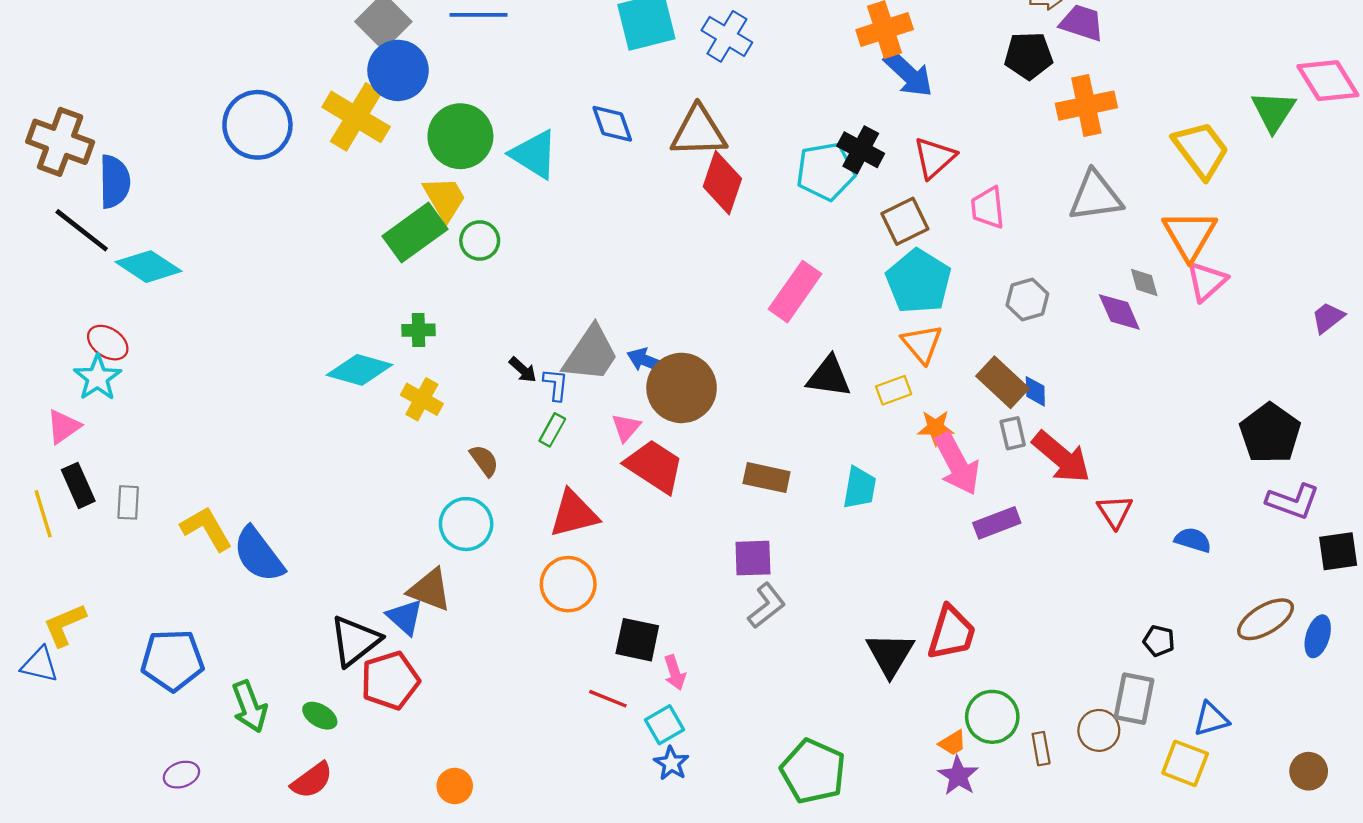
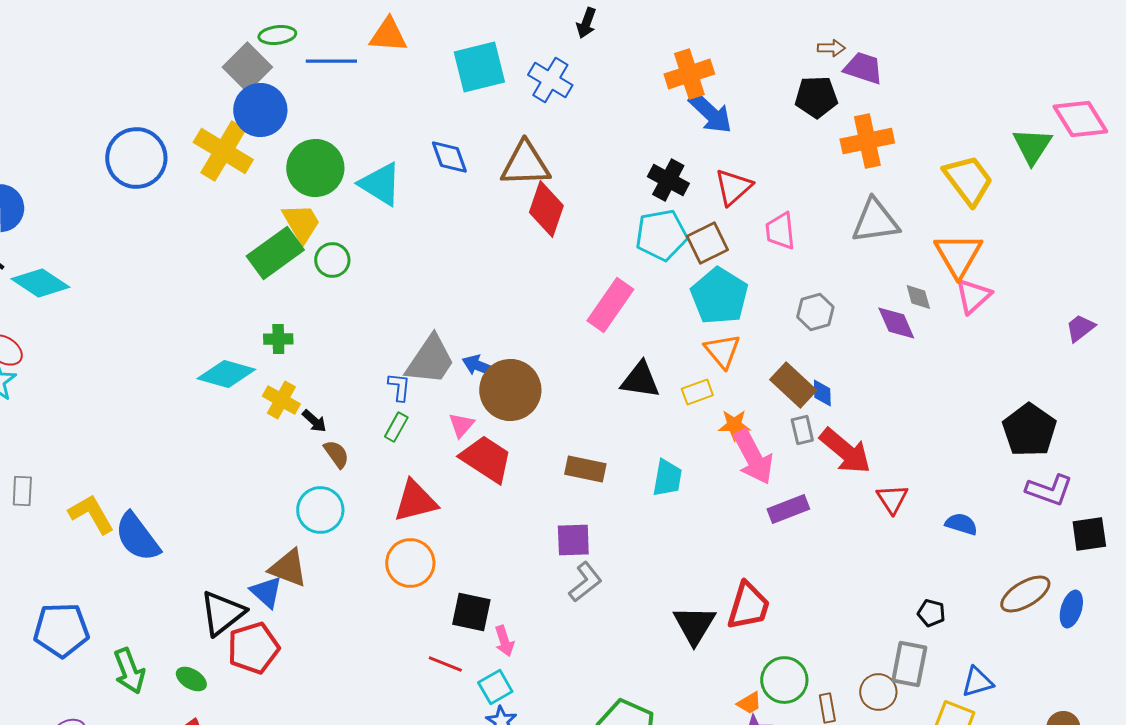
cyan pentagon: (826, 171) -> (661, 235), moved
black arrow: (523, 370) -> (314, 421), moved

